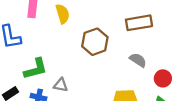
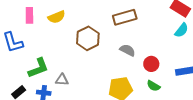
yellow semicircle: (63, 14) -> (57, 17), turned 90

